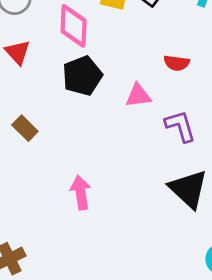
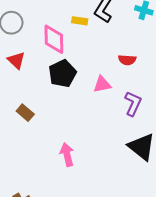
purple L-shape: (180, 126) -> (133, 104), turned 45

